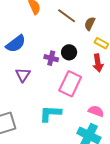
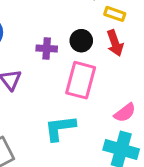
black circle: (69, 52) -> (81, 41), moved
pink semicircle: (96, 111) -> (125, 113), turned 133

